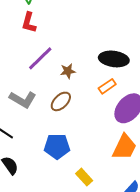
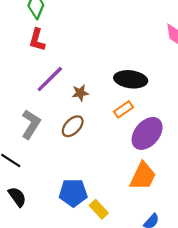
gray L-shape: (23, 99) -> (31, 124), turned -88
blue pentagon: (57, 146) -> (73, 193), moved

